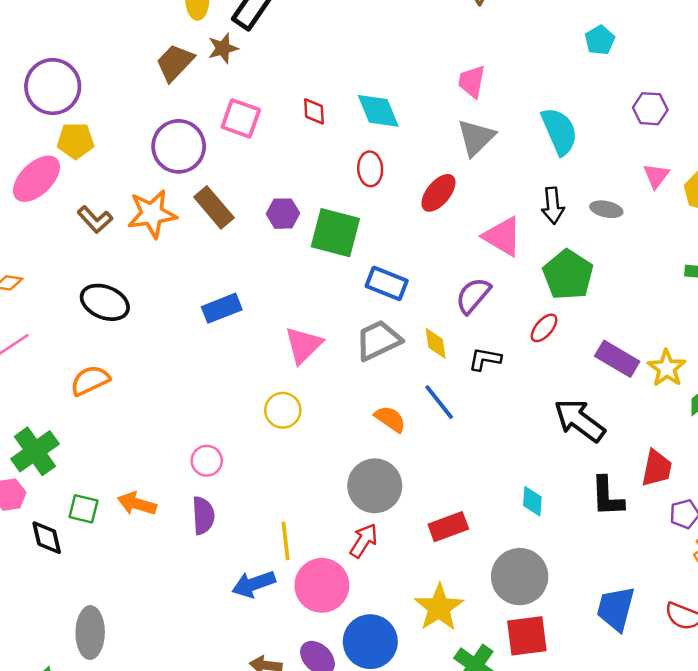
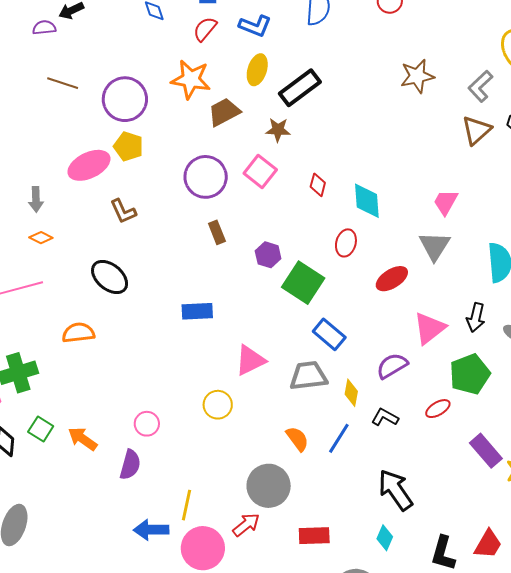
brown star: (223, 48) -> (278, 130), moved
gray triangle: (476, 138) -> (435, 246), turned -32
brown rectangle: (214, 207) -> (217, 232), size x0.7
orange star: (152, 214) -> (191, 79), moved
pink triangle: (502, 237) -> (429, 328), turned 33
blue line: (439, 402) -> (339, 438), turned 52
black arrow: (579, 420) -> (395, 490), moved

